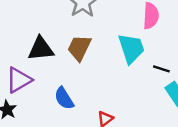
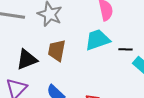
cyan trapezoid: (131, 48) -> (98, 40), turned -76

